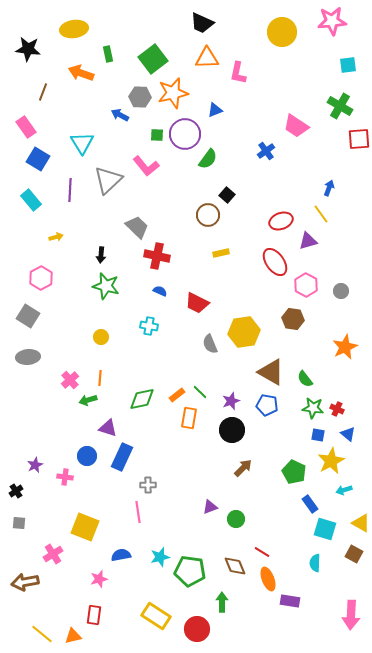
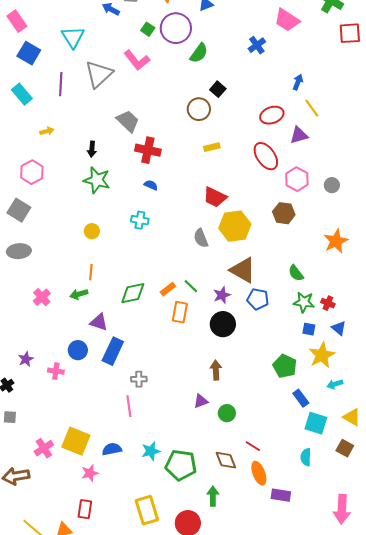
green square: (157, 135) -> (148, 29), turned 32
blue arrow: (329, 188) -> (298, 82), moved
red trapezoid: (197, 303) -> (215, 197), moved
brown triangle: (271, 372) -> (243, 270), moved
pink cross: (70, 380) -> (42, 297), moved
brown arrow: (243, 468) -> (216, 370), moved, turned -48
yellow square: (85, 527) -> (76, 441), moved
yellow rectangle: (156, 616) -> (147, 510), turned 40

